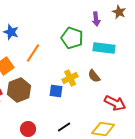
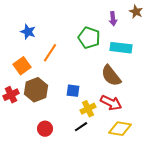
brown semicircle: (94, 76) -> (111, 76), size x1.6
yellow cross: (70, 78) -> (88, 109), moved
red arrow: (115, 103) -> (111, 103), moved

